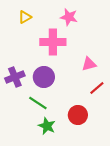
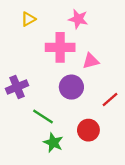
pink triangle: (89, 64) -> (91, 61), moved
purple circle: (44, 77) -> (71, 87), moved

